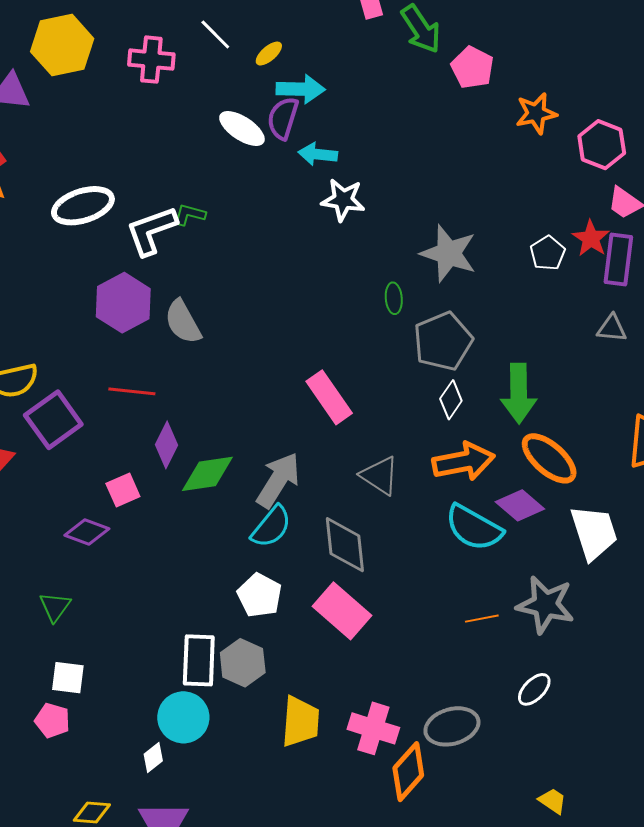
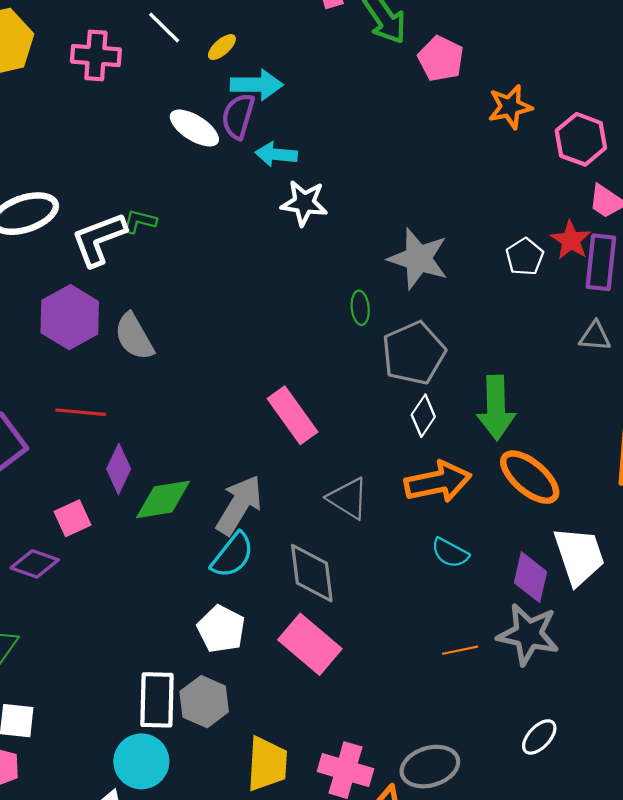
purple diamond: (520, 505) -> (530, 577), moved, turned 63
cyan semicircle: (474, 528) -> (450, 553), size x0.6
white ellipse: (534, 689) -> (539, 737), moved

